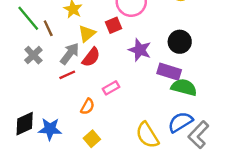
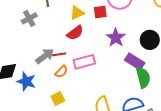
gray arrow: (70, 54) -> (45, 56), moved
red line: (67, 75) -> (59, 54), moved
green semicircle: (184, 87) -> (143, 77), turned 45
pink rectangle: (111, 88) -> (84, 62), size x1.5

